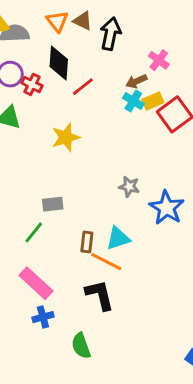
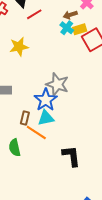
gray star: (129, 187) -> (57, 84), size x1.6
blue star: (167, 208) -> (46, 100), moved
black L-shape: (100, 295) -> (71, 156), moved
green semicircle: (81, 346) -> (15, 148), moved

